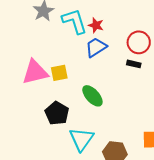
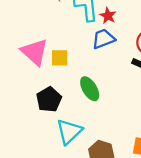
pink triangle: (35, 72) -> (35, 52), turned 44

